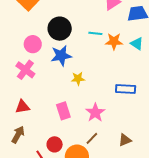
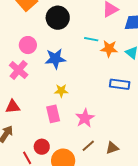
black circle: (60, 29) -> (58, 18), moved
yellow star: (78, 79) -> (61, 91), moved
blue rectangle: (126, 89) -> (120, 84), moved
brown line: (92, 138) -> (88, 146), moved

